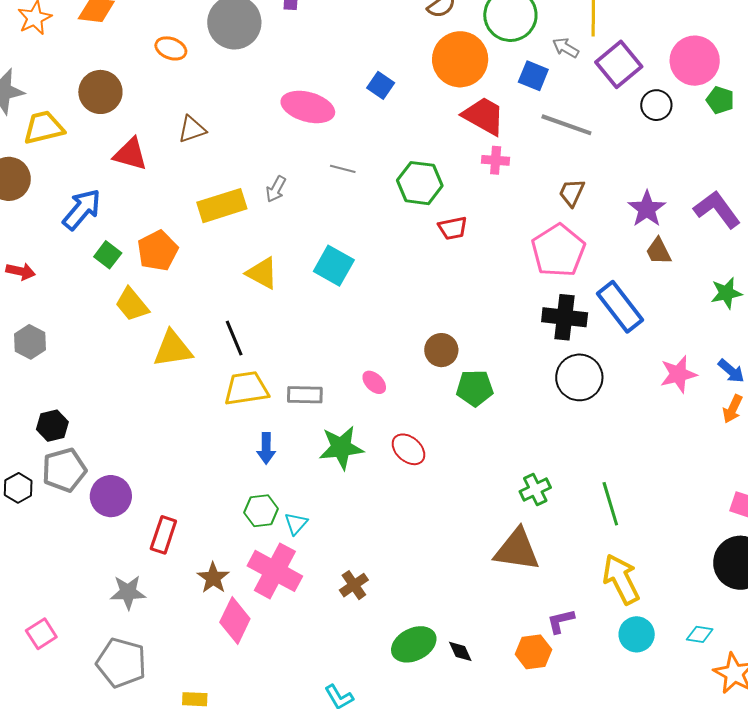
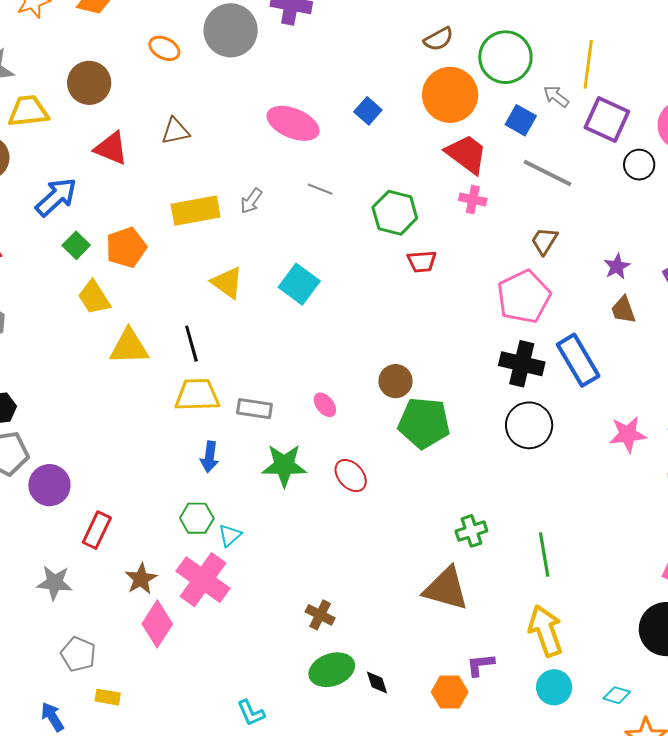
purple square: (619, 64) -> (607, 119), turned -33
purple star: (647, 209) -> (617, 266), size x0.7
green pentagon: (475, 388) -> (424, 423), size x1.4
brown cross: (354, 585) -> (320, 615), moved, turned -36
gray pentagon: (121, 663) -> (78, 654), moved, size x0.7

